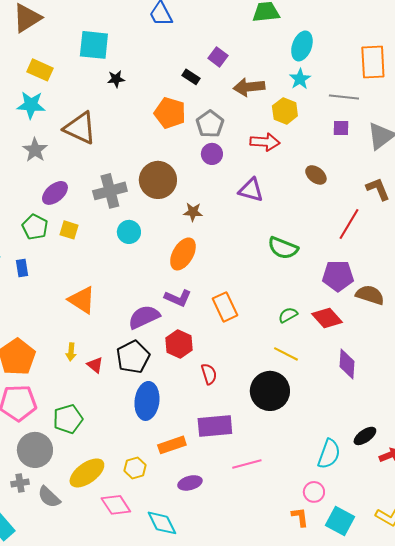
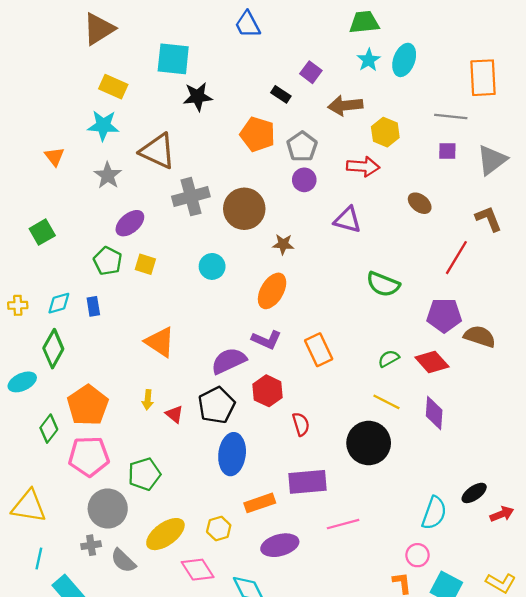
black star: (116, 79) -> (198, 97), size x1.5
cyan star: (300, 79) -> (369, 60), moved
gray cross: (110, 191) -> (191, 197), moved
purple diamond: (347, 364) -> (434, 413), moved
purple ellipse: (190, 483) -> (280, 545), size x1.4

